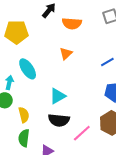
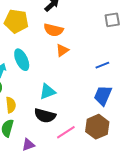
orange semicircle: (72, 23) -> (53, 30), moved

